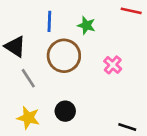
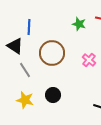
blue line: (49, 21) -> (29, 27), moved
green star: (86, 25) -> (79, 24), moved

